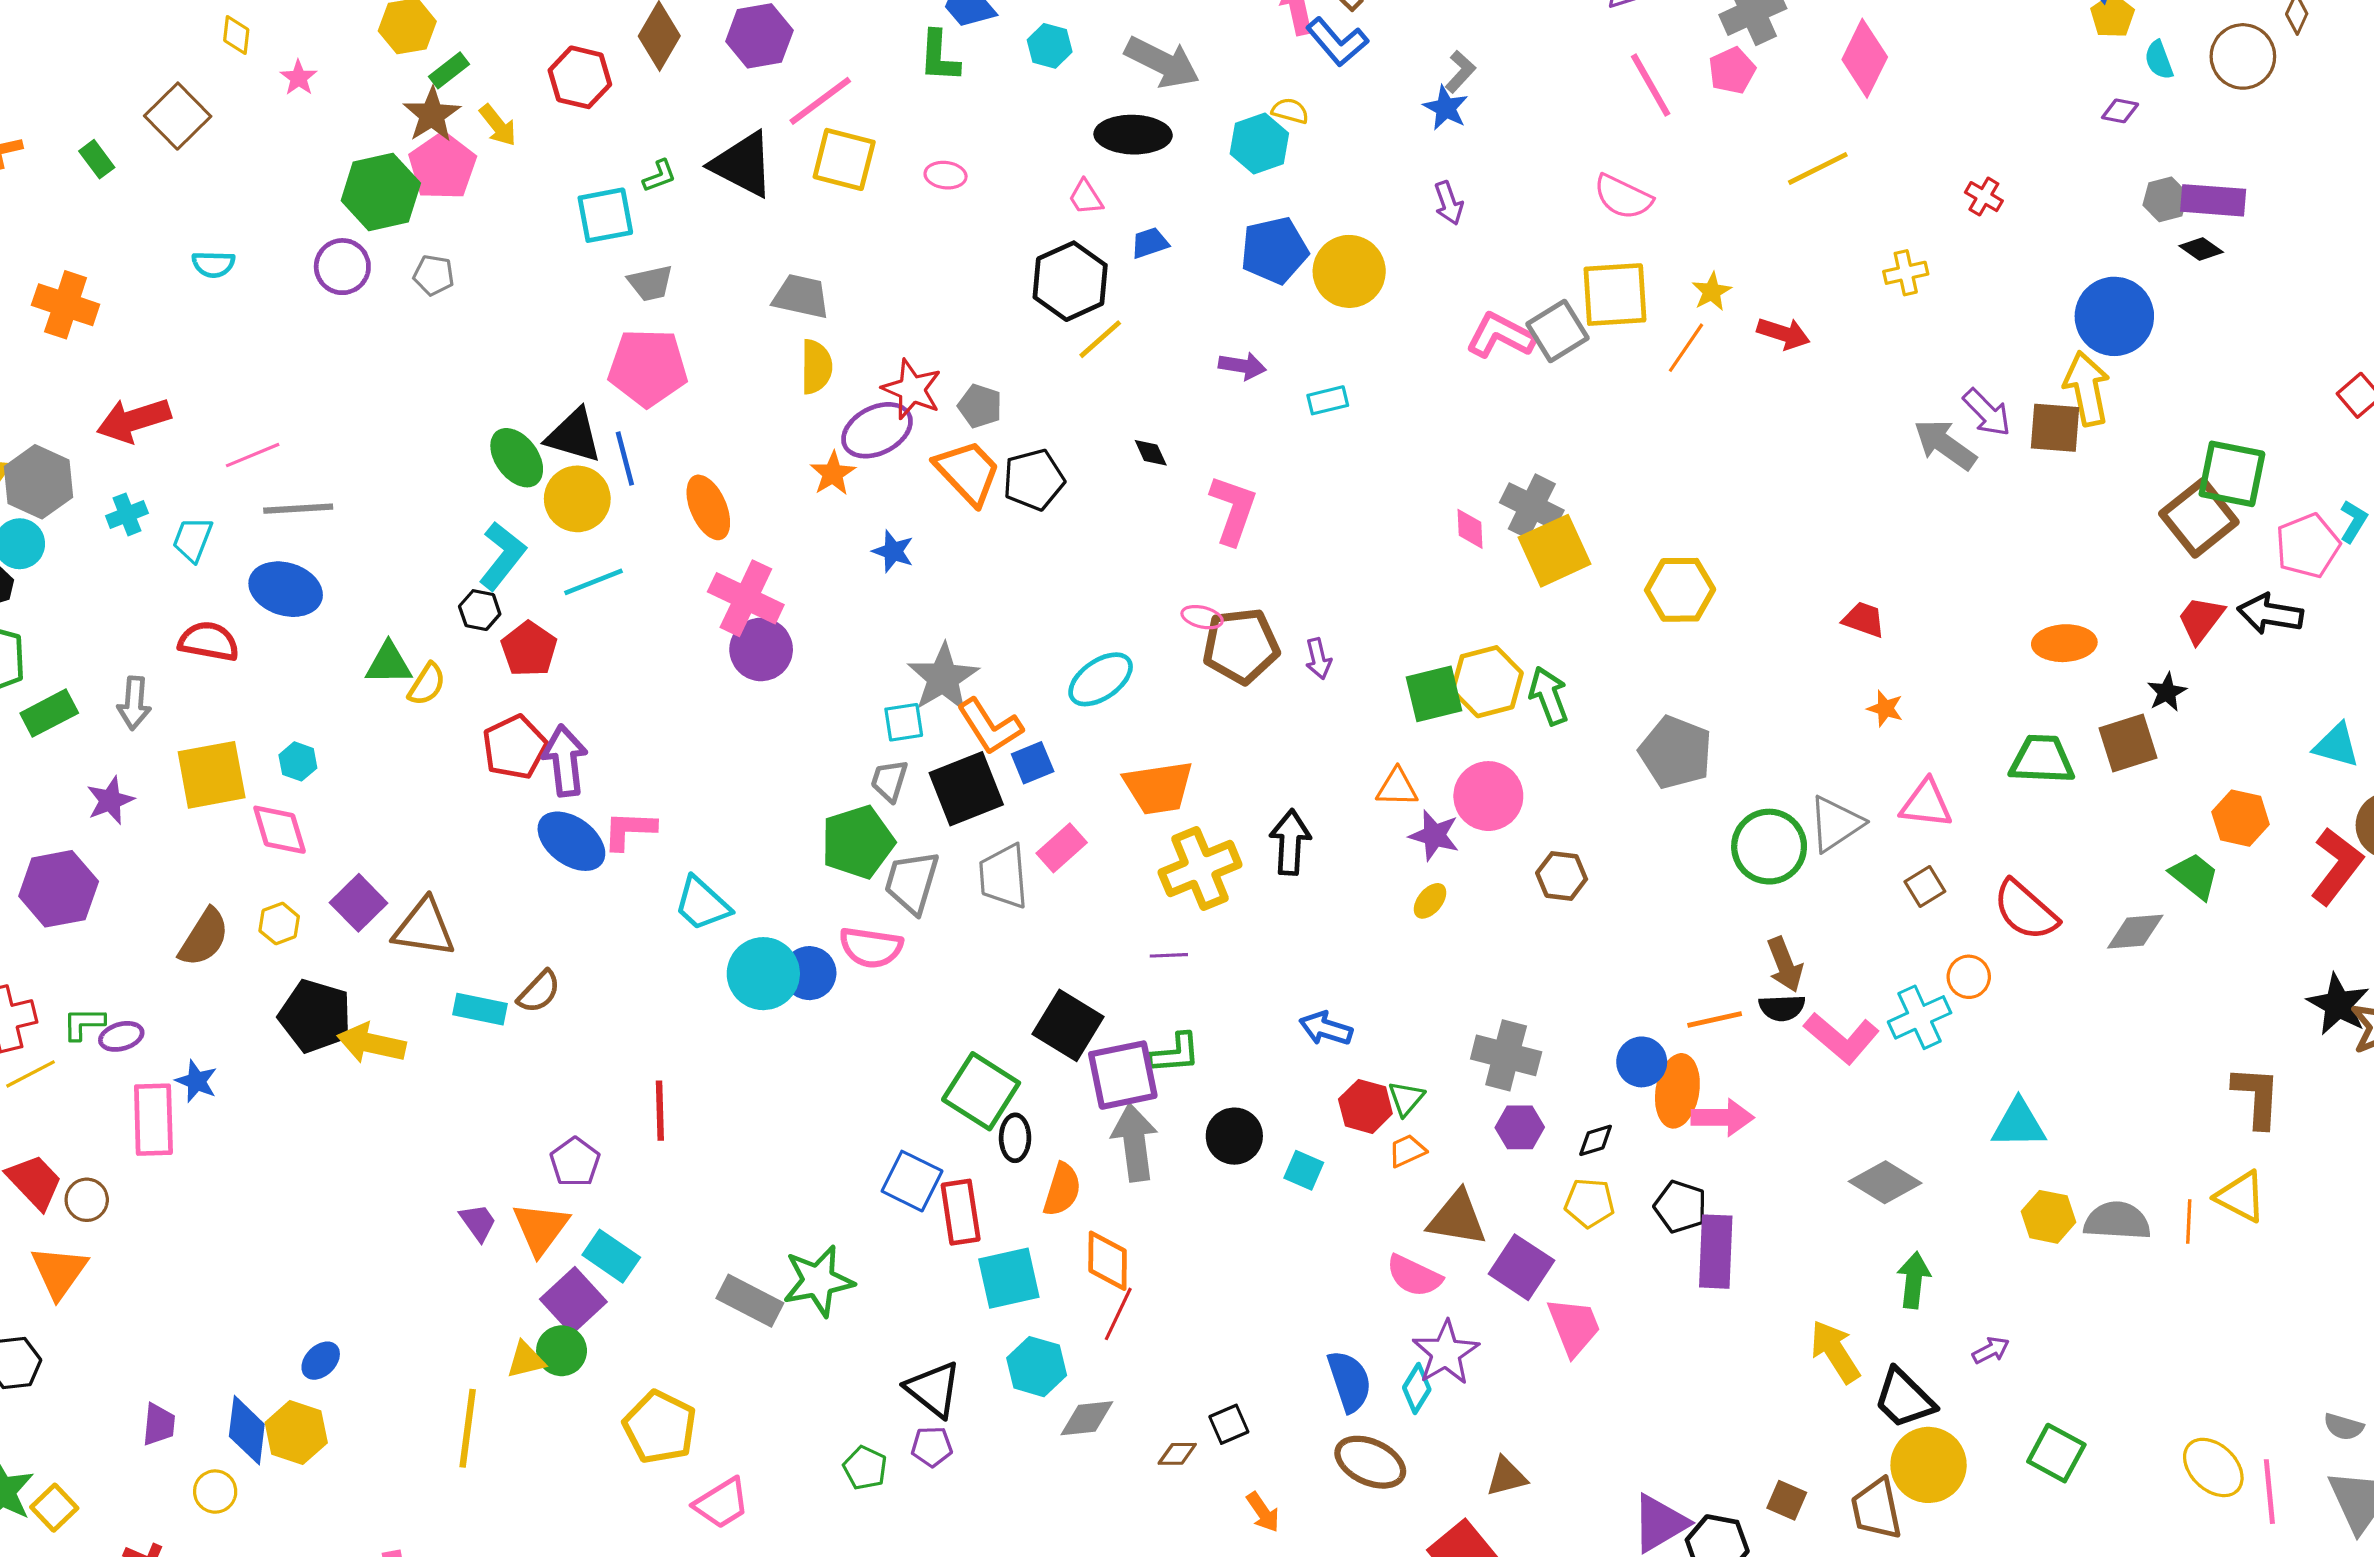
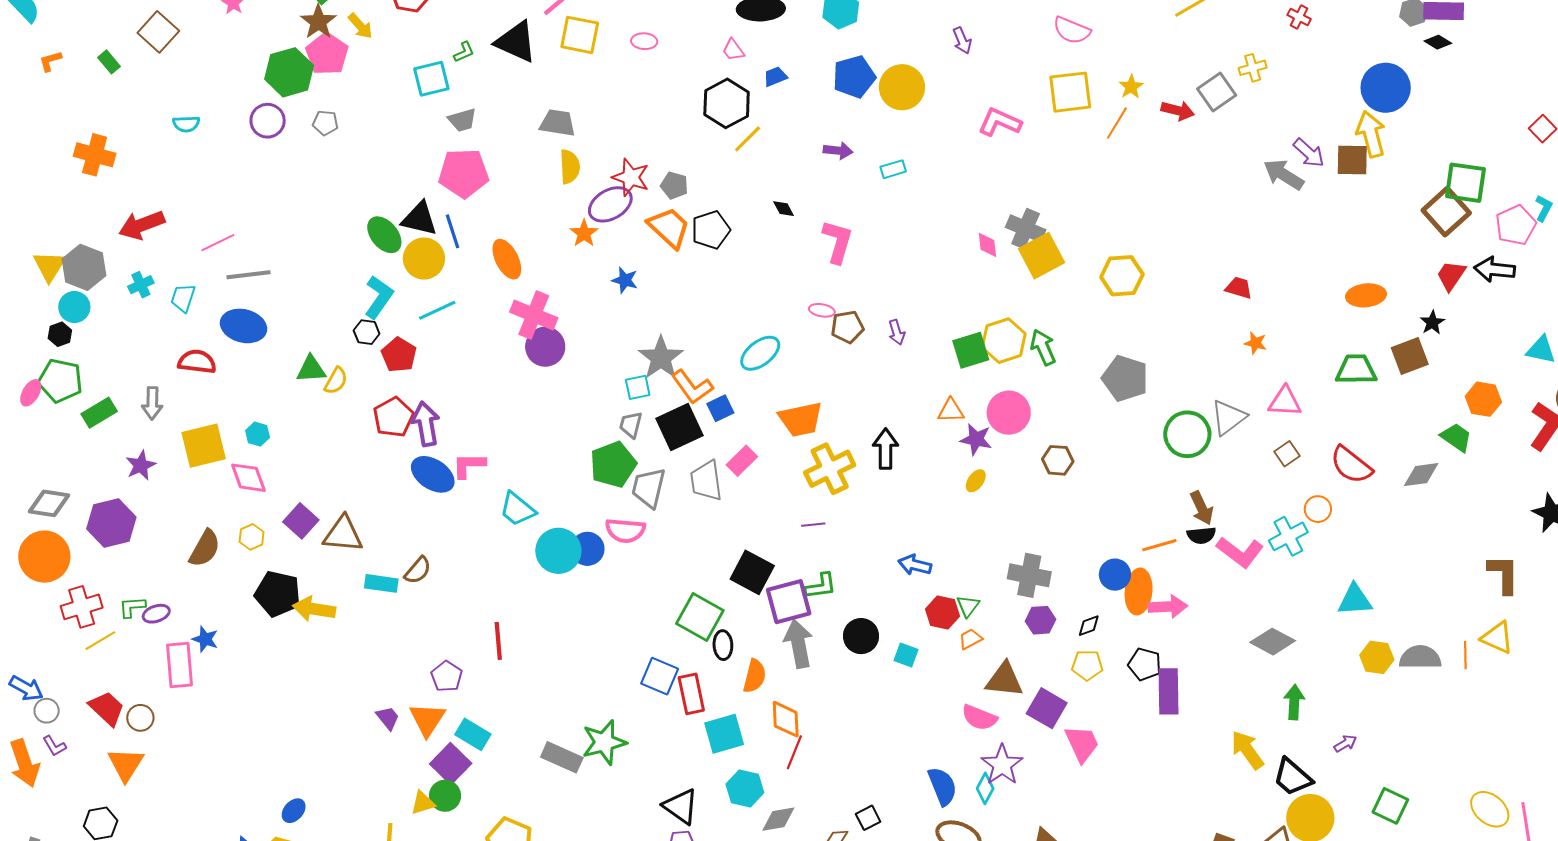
gray square: (1557, 331) -> (1217, 92), moved
brown pentagon: (1241, 646) -> (847, 327), size x0.7

